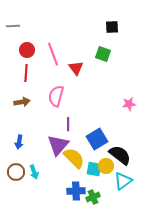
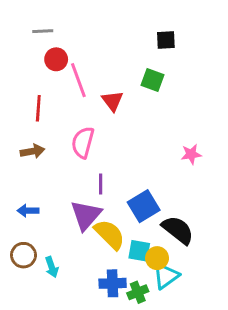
gray line: (13, 26) -> (43, 31), moved
red circle: (27, 50) -> (56, 59), moved
blue arrow: (19, 142) -> (28, 211), turned 80
yellow circle: (106, 166) -> (157, 258), moved
cyan arrow: (34, 172) -> (52, 267), moved
cyan triangle: (123, 181) -> (166, 276), moved

